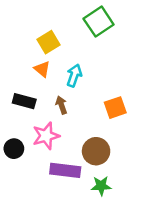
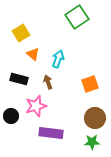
yellow square: (49, 42) -> (21, 33), moved
brown circle: (96, 151) -> (95, 118), moved
green star: (101, 186) -> (92, 142), moved

